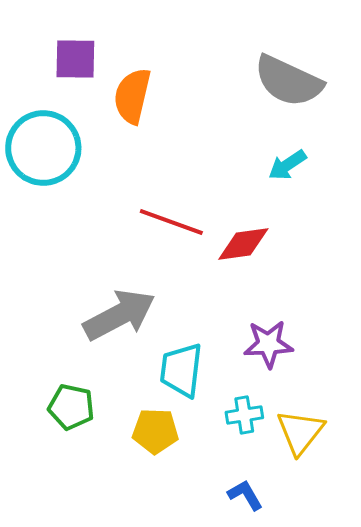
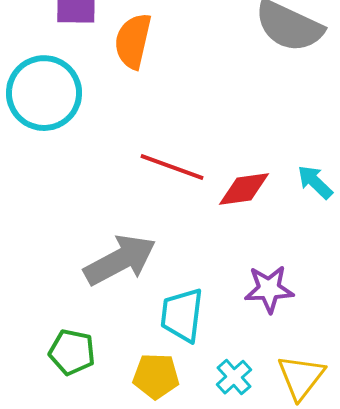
cyan arrow: (287, 165) -> (315, 182), moved, turned 78
cyan cross: (244, 415) -> (234, 377), moved, turned -33

